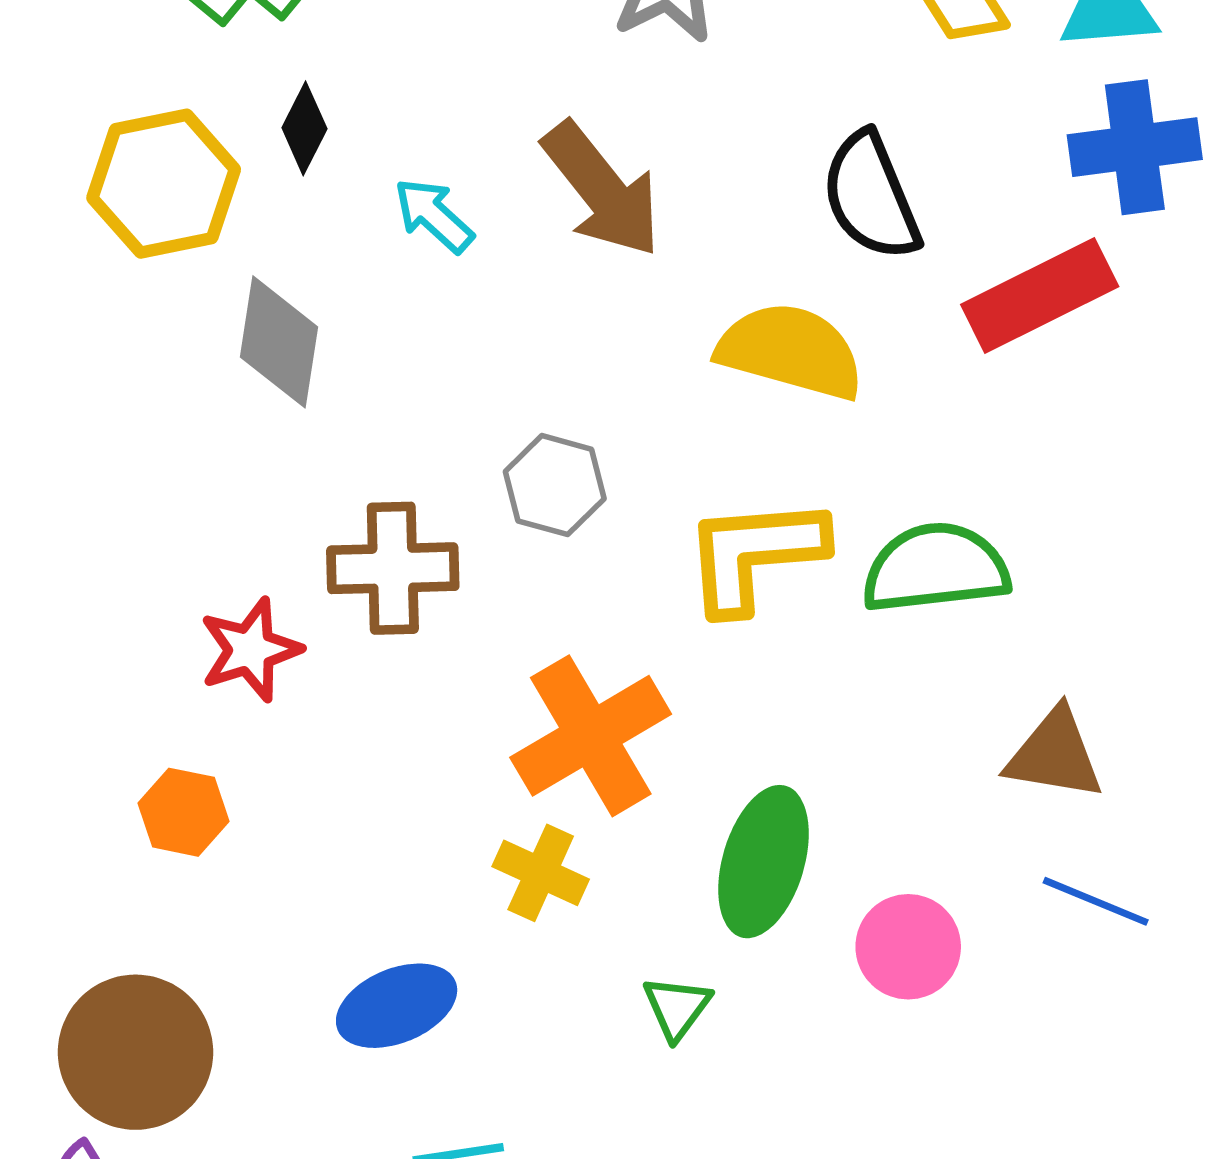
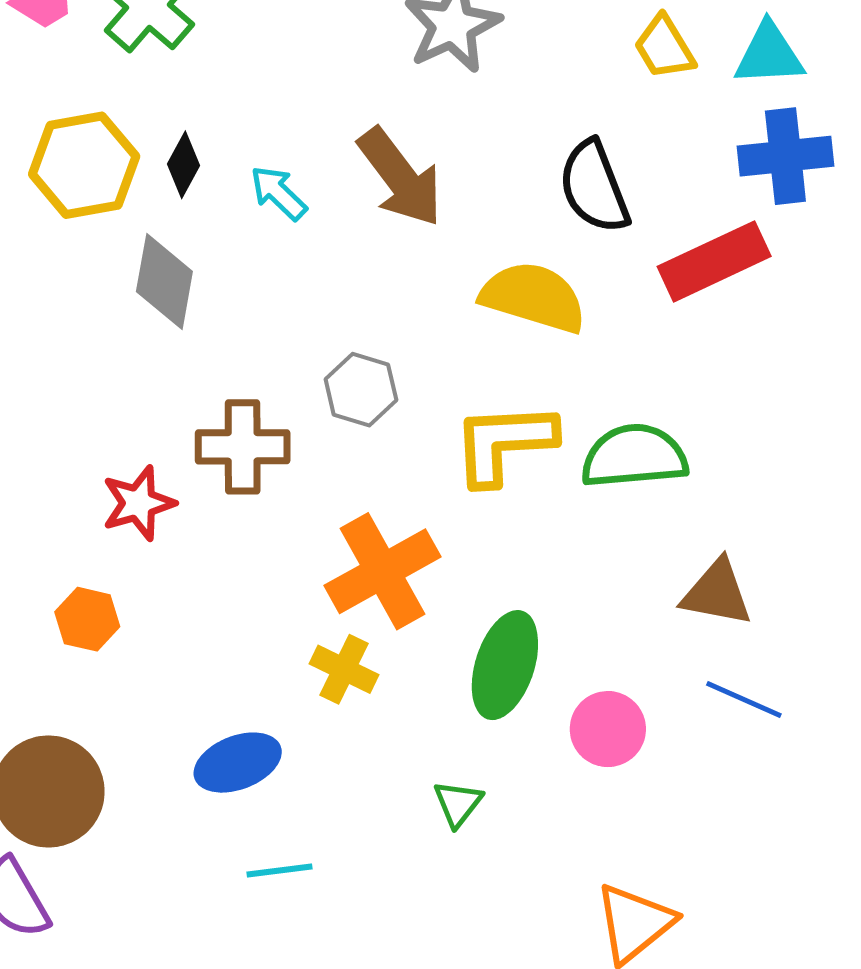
black diamond: (304, 128) -> (184, 165), moved
green triangle: (677, 1008) -> (458, 804), moved

